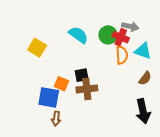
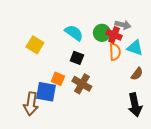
black square: (82, 75) -> (77, 58), moved, turned 32
brown cross: (87, 89) -> (82, 84), turned 36
brown arrow: (56, 119) -> (31, 104), moved, size x1.6

